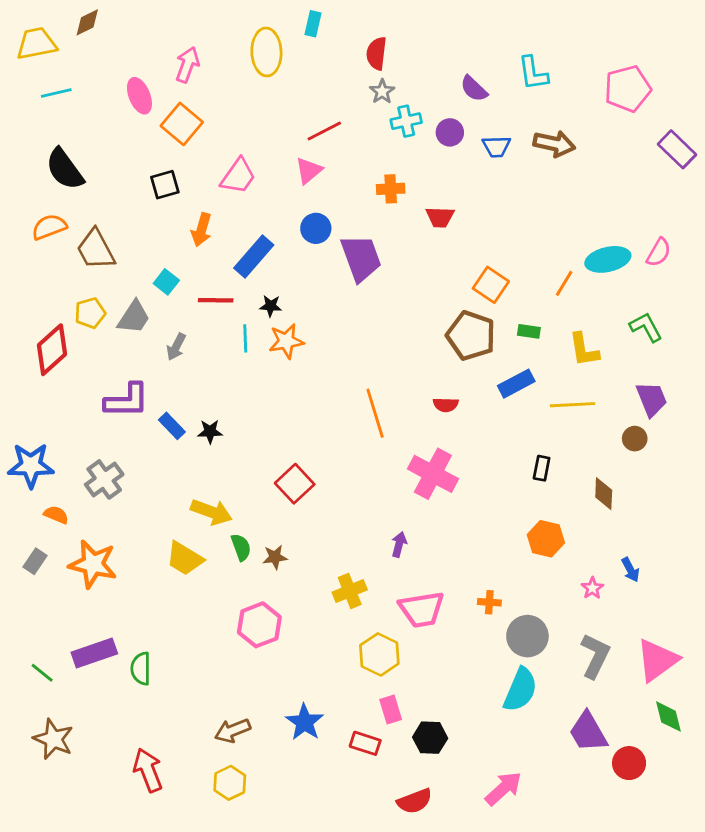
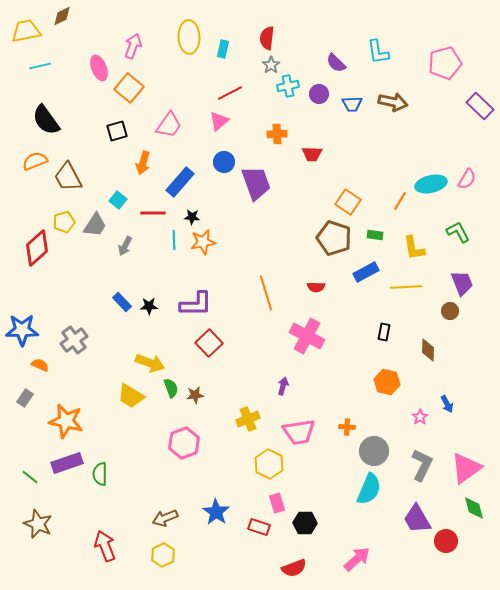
cyan rectangle: (313, 24) -> (223, 49), moved
purple L-shape: (127, 400) -> (196, 304), moved
orange star: (93, 564) -> (66, 421), moved

